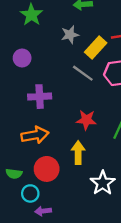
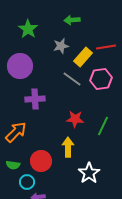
purple circle: (22, 58) -> (20, 66), size x1.6
orange arrow: (35, 135) -> (16, 132), moved, turned -35

